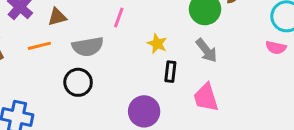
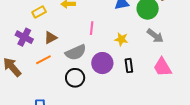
black rectangle: (170, 72) -> (129, 66), moved
purple circle: (144, 111) -> (102, 63), moved

